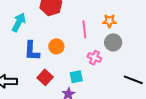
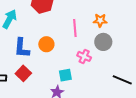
red square: (45, 77) -> (23, 73), moved

